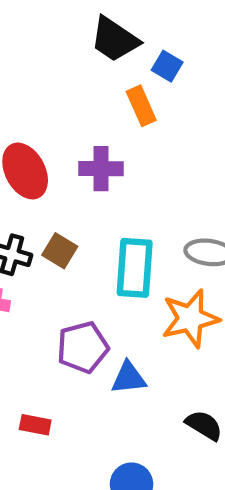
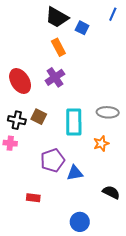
orange rectangle: (141, 106) -> (58, 47), moved
purple cross: (101, 169) -> (55, 77), turned -30
orange star: (190, 318) -> (101, 143), size x0.6

